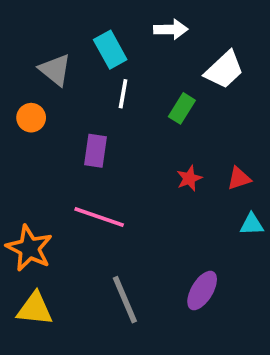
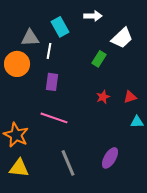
gray triangle: (55, 70) -> (30, 38), turned -42
white line: (123, 94) -> (49, 51), moved
orange circle: (31, 118) -> (17, 64), size x1.6

